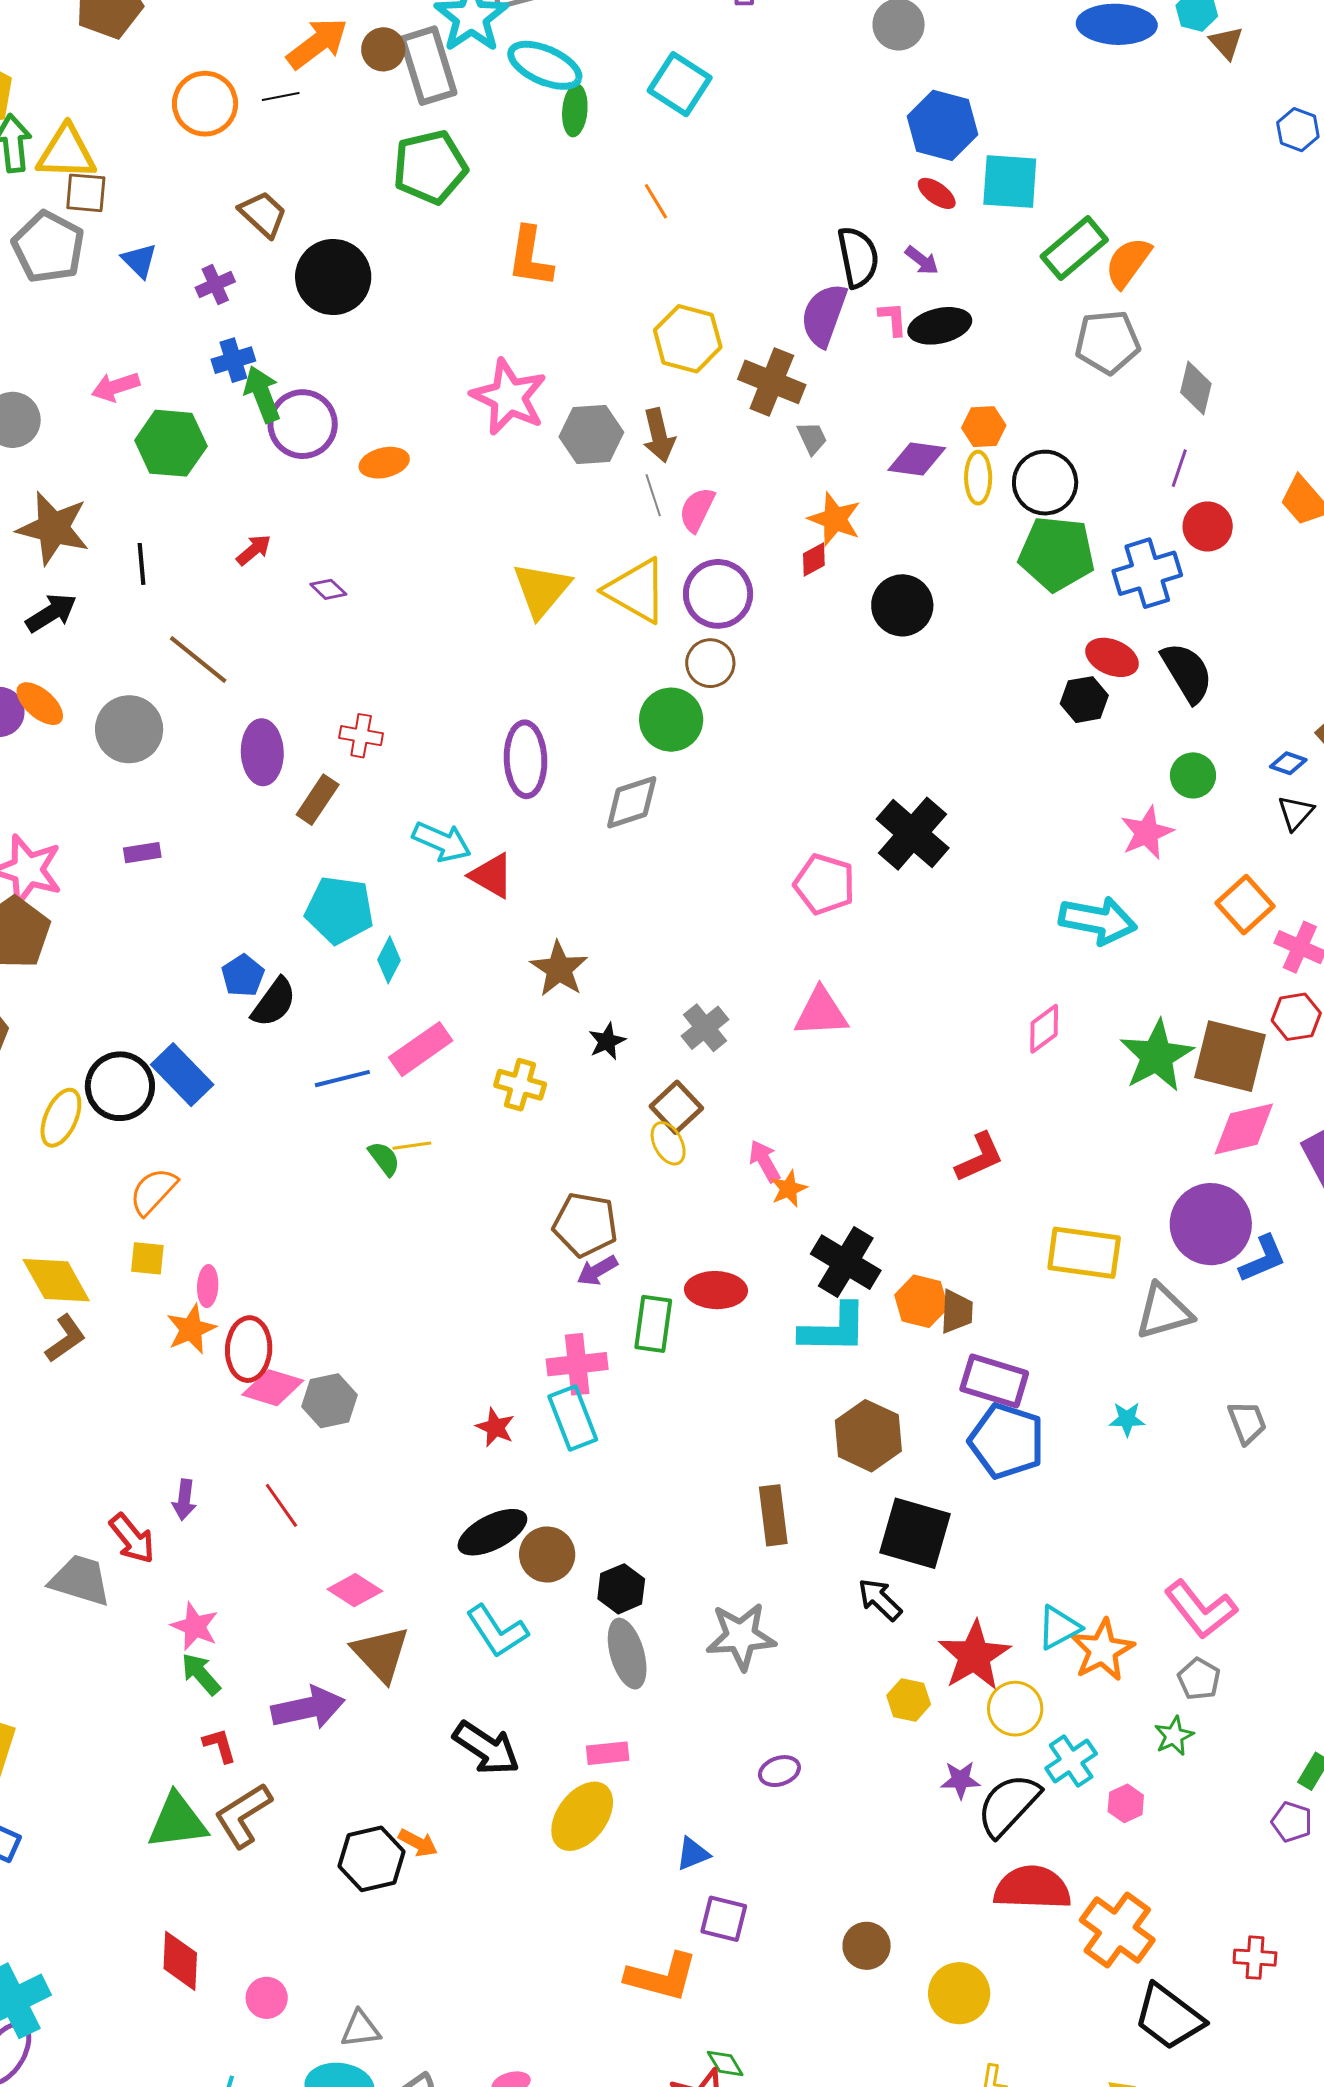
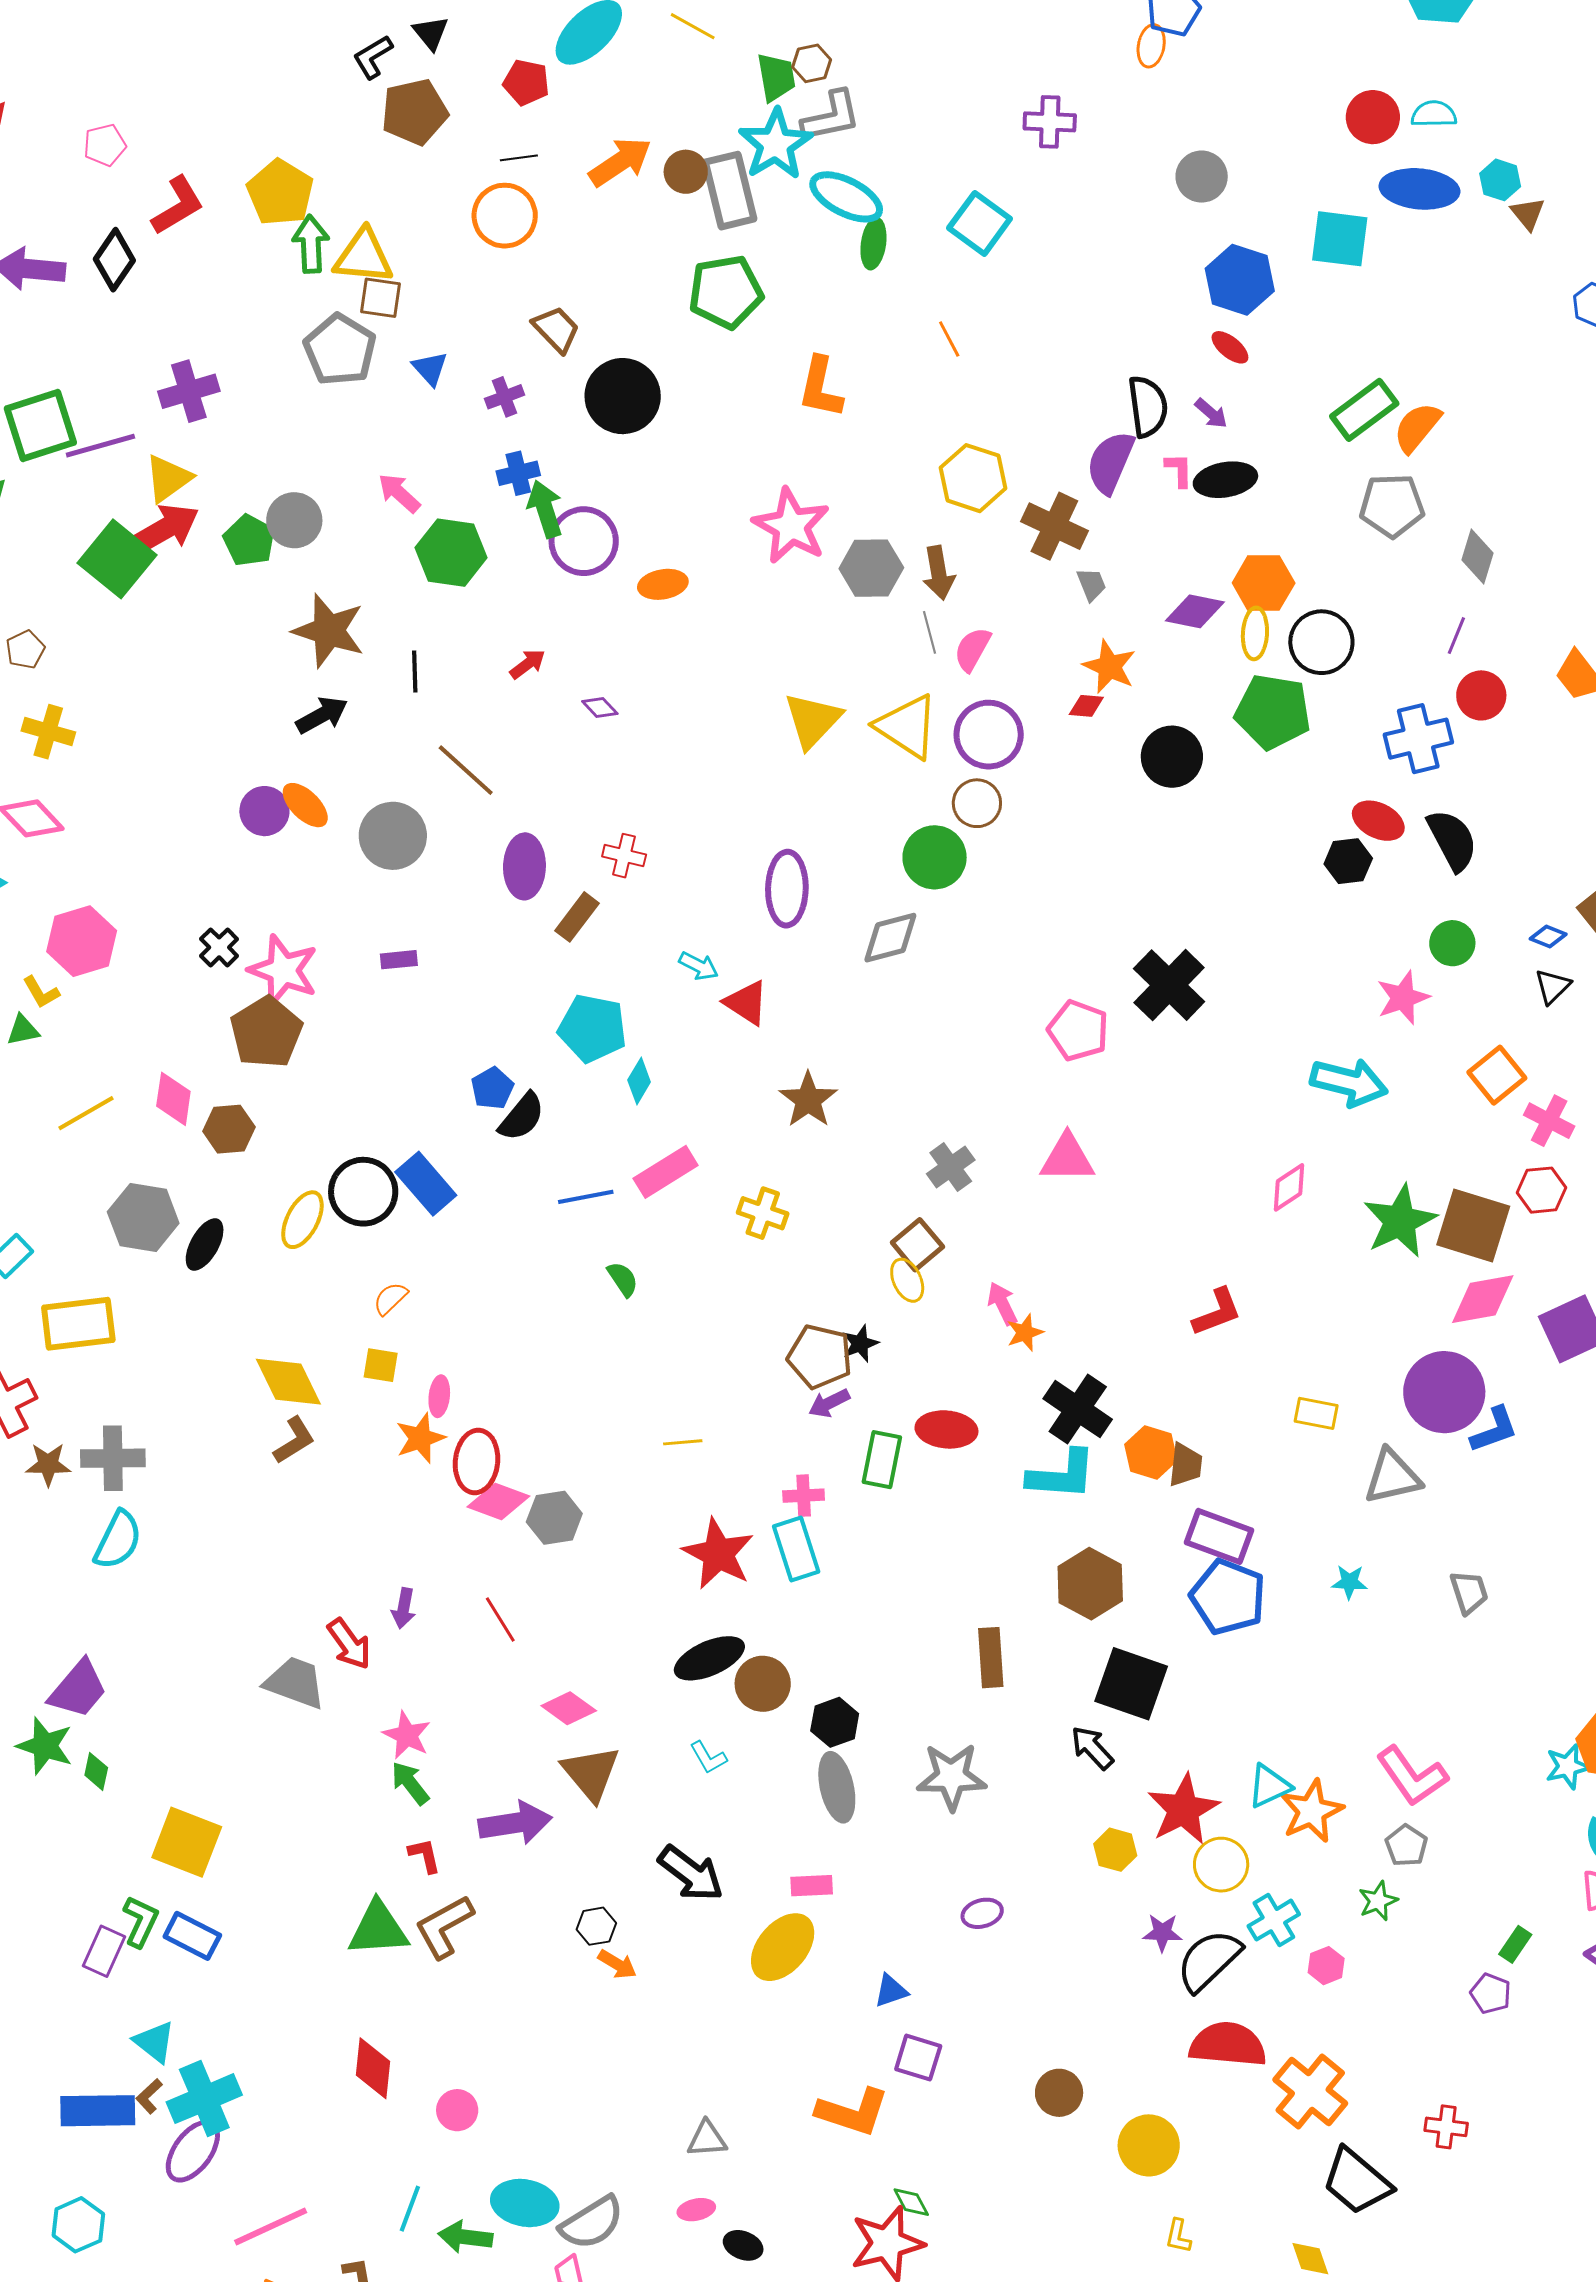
black line: (281, 97) -> (519, 158), moved
cyan square: (1010, 182) -> (1340, 239), moved
pink arrow: (116, 387) -> (399, 493), turned 57
orange hexagon: (984, 427) -> (1264, 583), size x1.4
green pentagon: (1057, 554) -> (1273, 712), moved
red diamond: (814, 560) -> (1086, 706), turned 30
cyan arrow: (442, 842) -> (699, 966), size x0.7
black star: (607, 1041) -> (860, 1344), moved
yellow line: (412, 1146) -> (683, 1442), moved
orange semicircle: (153, 1191) -> (390, 1298), size x0.7
yellow rectangle: (1084, 1253) -> (1316, 1413), size x0.6
pink cross: (577, 1364) -> (804, 1496), size x0.7
red star: (495, 1427) -> (718, 1554), size x1.8
cyan L-shape: (497, 1631) -> (708, 1758), size x0.6
black hexagon: (371, 1859) -> (596, 1926), moved, size x0.6
gray triangle: (360, 2029) -> (707, 2139), moved

